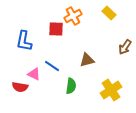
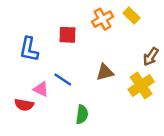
orange cross: (73, 16) -> (103, 19), moved
green semicircle: (71, 86) -> (82, 114), moved
yellow cross: (111, 90) -> (141, 85), moved

